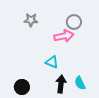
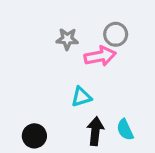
gray star: (31, 20) -> (67, 39), moved
cyan triangle: (52, 62) -> (81, 97), turned -40

